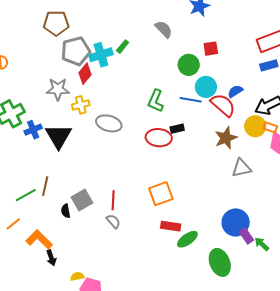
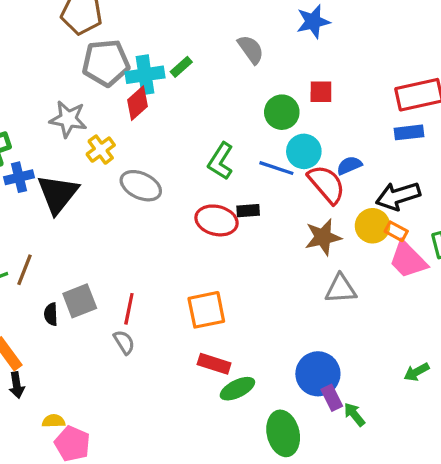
red diamond: (85, 74) -> (137, 103), moved
yellow cross: (81, 105) -> (101, 150), turned -30

